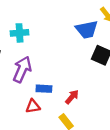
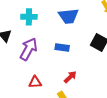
blue trapezoid: (87, 29) -> (68, 16), moved
blue rectangle: (44, 89) -> (62, 48), moved

